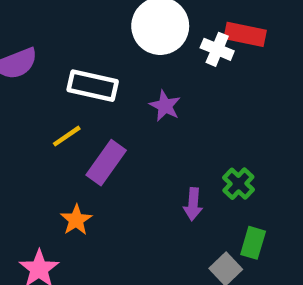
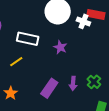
purple rectangle: (106, 163) -> (49, 88), moved
purple arrow: (193, 204) -> (73, 83), moved
orange star: (76, 220) -> (11, 93), moved

